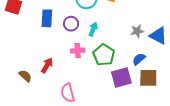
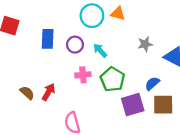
cyan arrow: (93, 29) -> (100, 50), turned -64
gray star: (137, 31) -> (145, 44), moved
brown semicircle: (25, 76) -> (27, 93), moved

